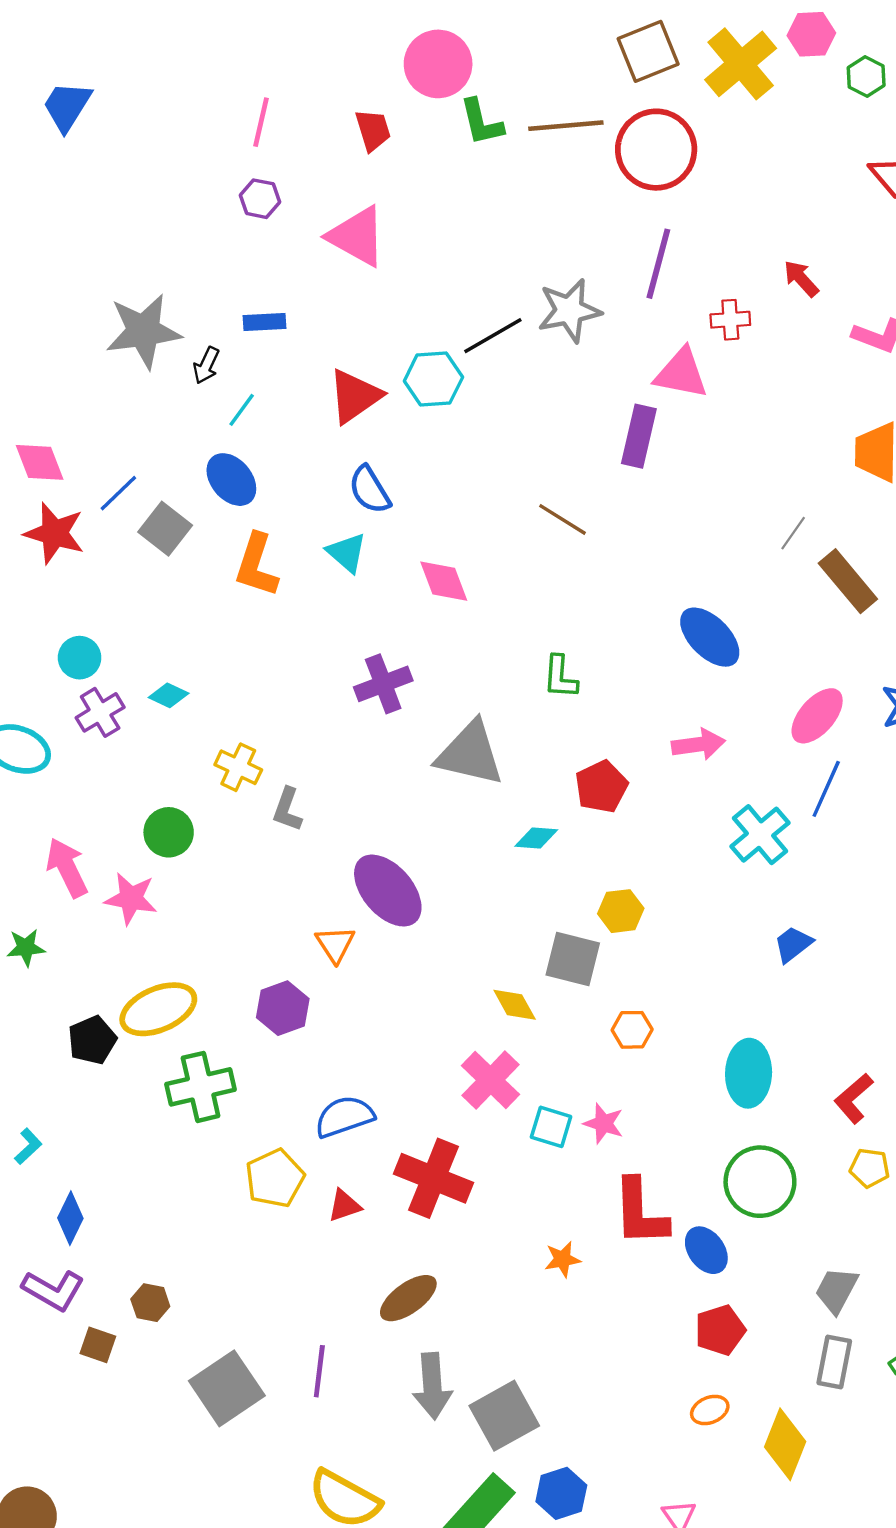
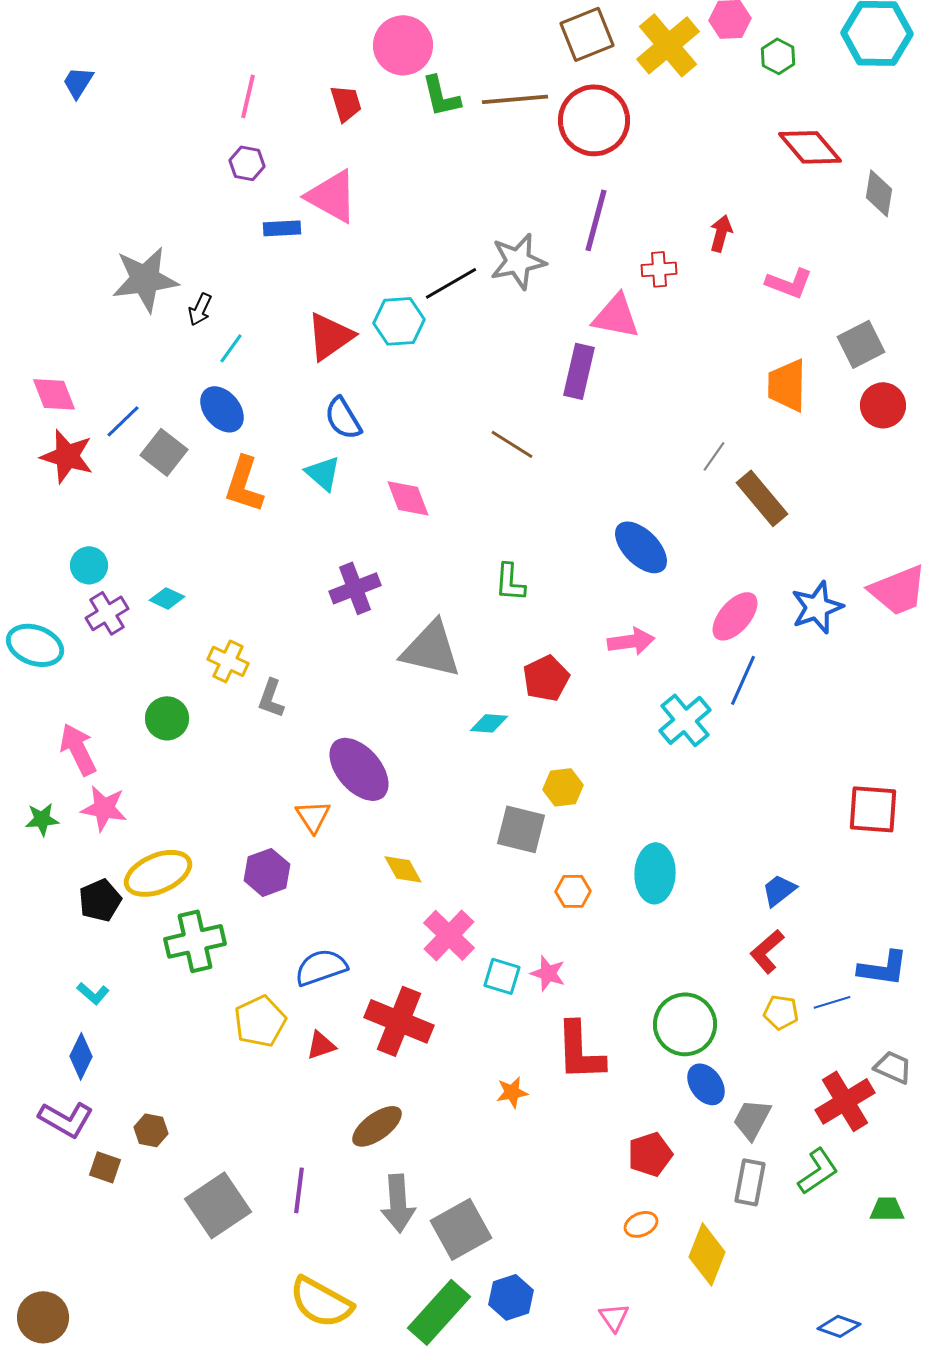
blue trapezoid: (67, 106) -> (78, 82), size x0.7
red arrow: (801, 279) -> (721, 233), turned 57
blue rectangle: (264, 322) -> (282, 228), moved
pink star: (131, 899) -> (104, 808), moved
blue trapezoid: (793, 944) -> (779, 890), moved
yellow diamond: (515, 1005) -> (403, 869), moved
cyan ellipse: (749, 1073) -> (655, 873), moved
cyan L-shape: (28, 1146) -> (93, 993), moved, turned 84
blue ellipse: (706, 1250) -> (706, 1084), moved

